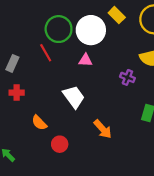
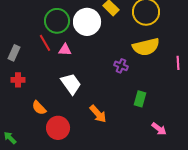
pink triangle: (85, 60) -> (65, 50), moved
red circle: (60, 144) -> (58, 128), size x1.5

